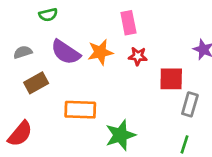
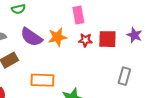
red square: (171, 79) -> (107, 39), moved

